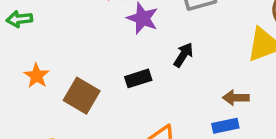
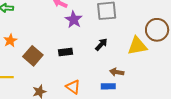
black arrow: (183, 55) -> (101, 44), moved

